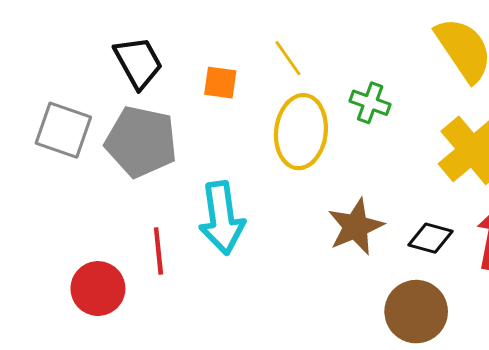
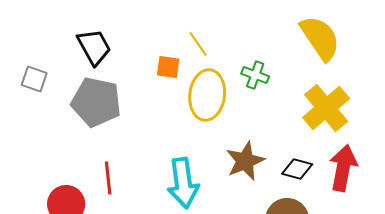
orange square: (220, 83) -> (168, 67), moved
gray square: (63, 130) -> (34, 79), moved, size x0.7
cyan arrow: (222, 218) -> (183, 183), moved

